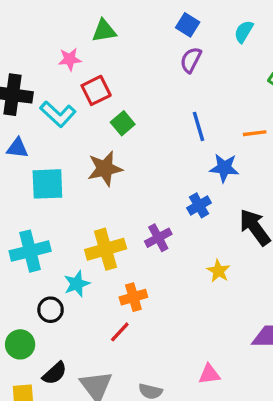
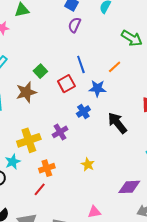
red square: (96, 90) -> (66, 84), moved
green square: (123, 123) -> (40, 71), moved
orange line: (255, 133) -> (115, 67), turned -32
yellow star: (218, 271) -> (88, 164), moved

